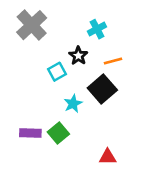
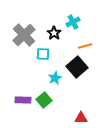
gray cross: (32, 25) -> (24, 35), moved
black star: (78, 56) -> (54, 33), moved
cyan square: (57, 72) -> (43, 54), turned 32

